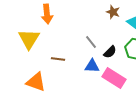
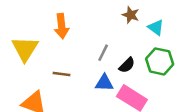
orange arrow: (47, 14) -> (62, 26), moved
gray line: (91, 42) -> (103, 53), turned 64

